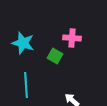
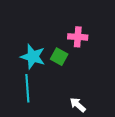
cyan star: (23, 43) -> (33, 57), moved

